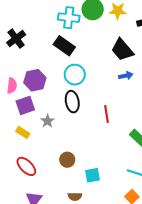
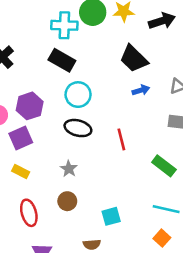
black ellipse: (72, 102) -> (78, 128), turned -60
gray star: (48, 121) -> (69, 169), moved
brown circle: (67, 160) -> (67, 201), moved
red ellipse: (26, 166) -> (29, 213), turned 35

